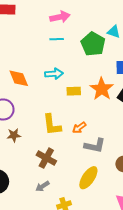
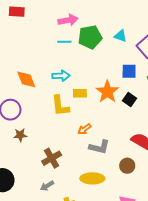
green pentagon: (93, 44) -> (90, 37), moved, turned 30
yellow L-shape: (52, 125) -> (60, 106), moved
brown cross: (46, 158) -> (52, 158), turned 30
yellow ellipse: (88, 178) -> (92, 178), turned 55

